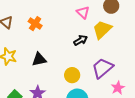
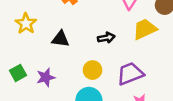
black arrow: (80, 40) -> (106, 38), moved

